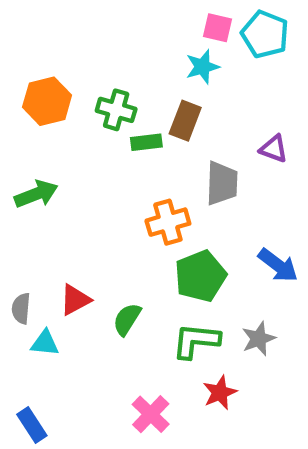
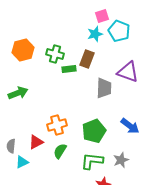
pink square: (218, 28) -> (102, 16), turned -32
cyan pentagon: (265, 34) -> (119, 31), moved
purple triangle: (274, 149) -> (128, 72), size x1.6
orange cross: (168, 222) -> (57, 125), moved
cyan triangle: (45, 343) -> (22, 162), turned -32

